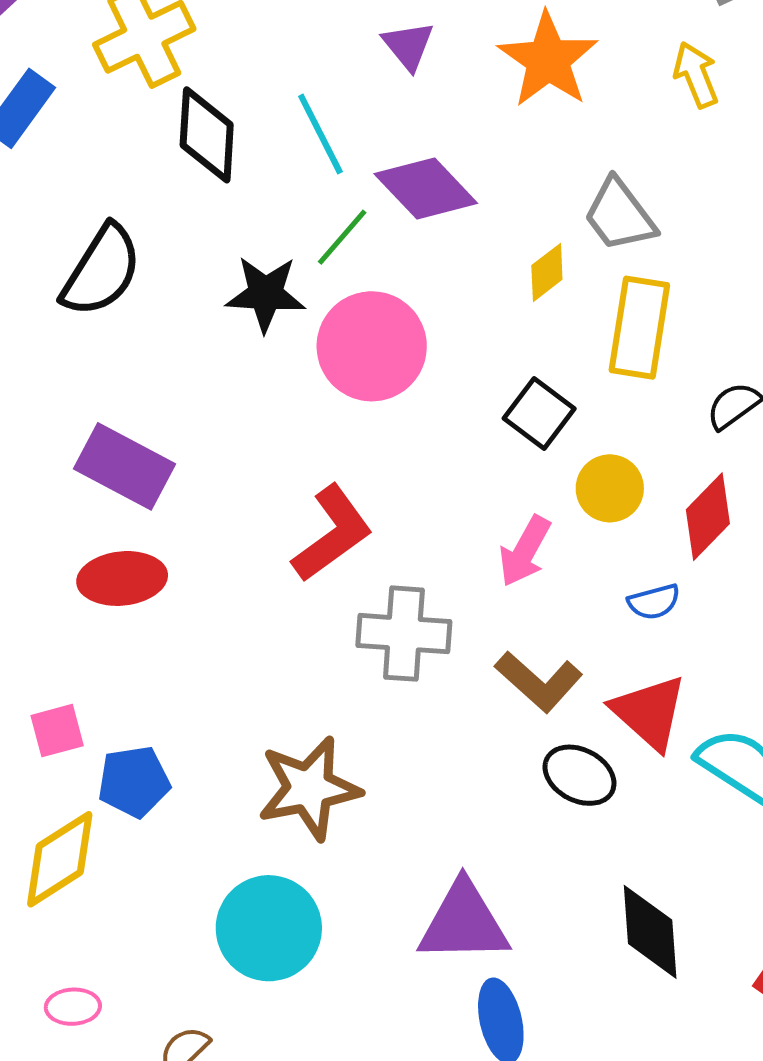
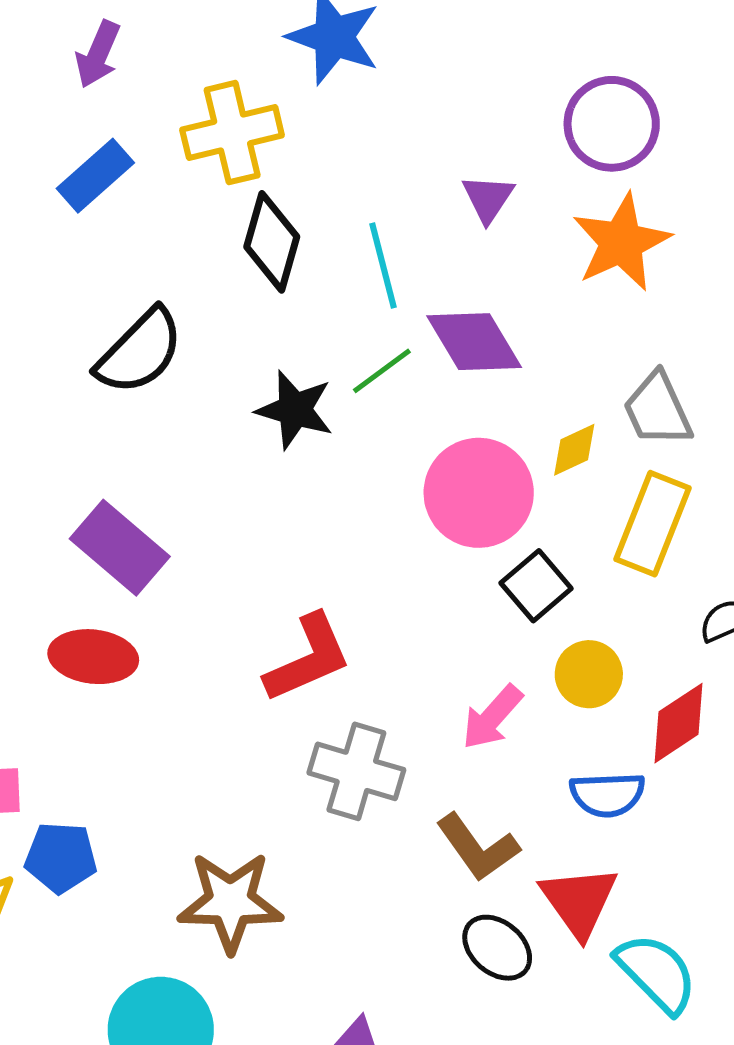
pink circle: (372, 346) -> (479, 493), moved
blue semicircle: (654, 602) -> (607, 795), size x1.4

